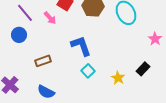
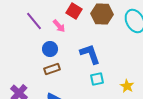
blue circle: (19, 35) -> (50, 49), moved
cyan square: (88, 71) -> (97, 79), turned 32

